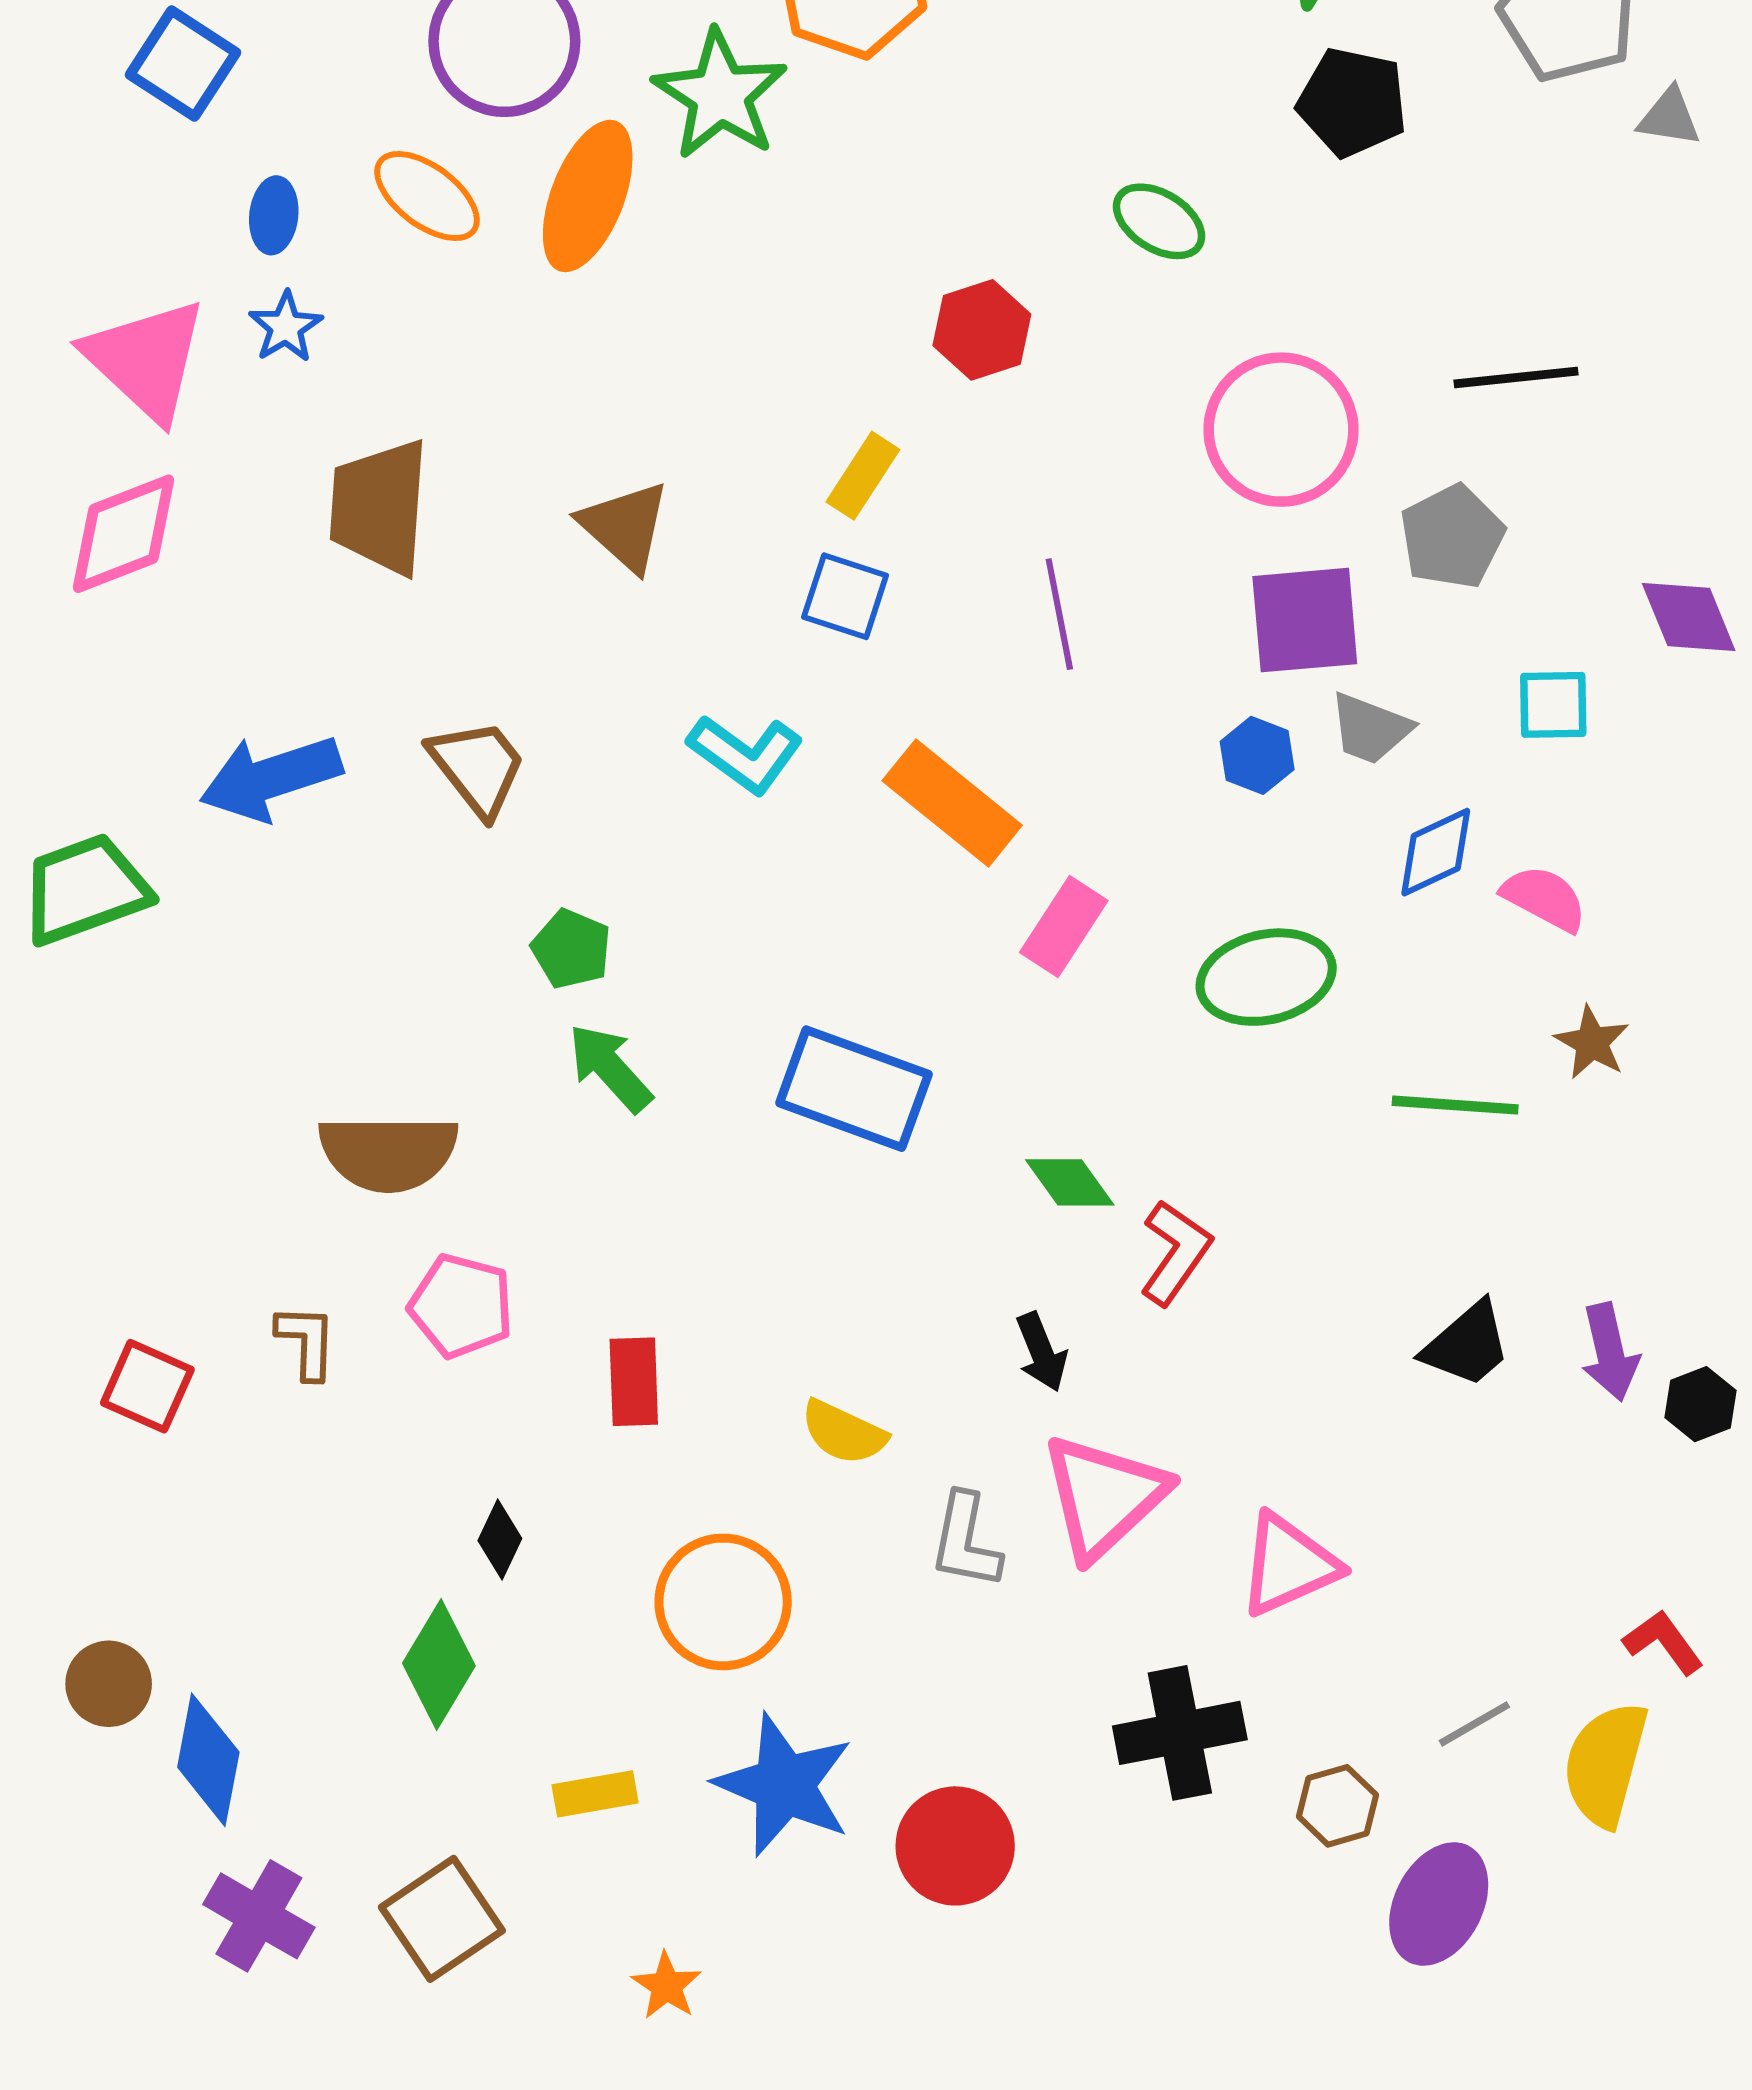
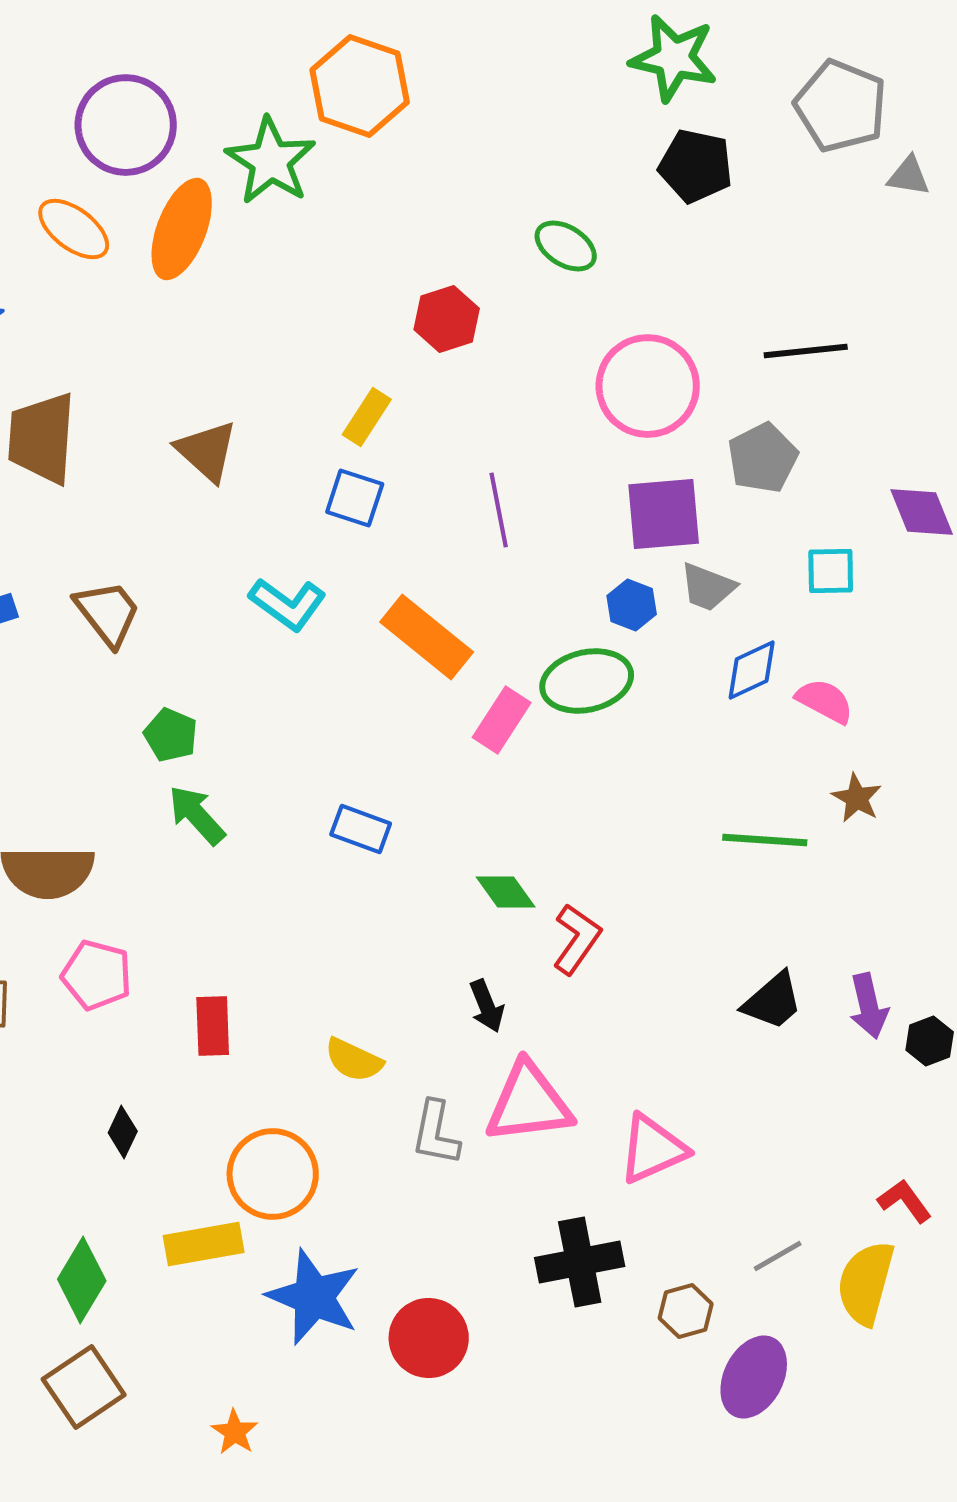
green ellipse: (1266, 977) -> (587, 681), moved
blue rectangle: (854, 1089) -> (361, 829), size x0.6
pink triangle: (1104, 1496) -> (529, 1103), turned 36
green diamond: (439, 1664) -> (82, 1280), moved
yellow rectangle: (595, 1794) -> (204, 1244), moved, size x1.4

